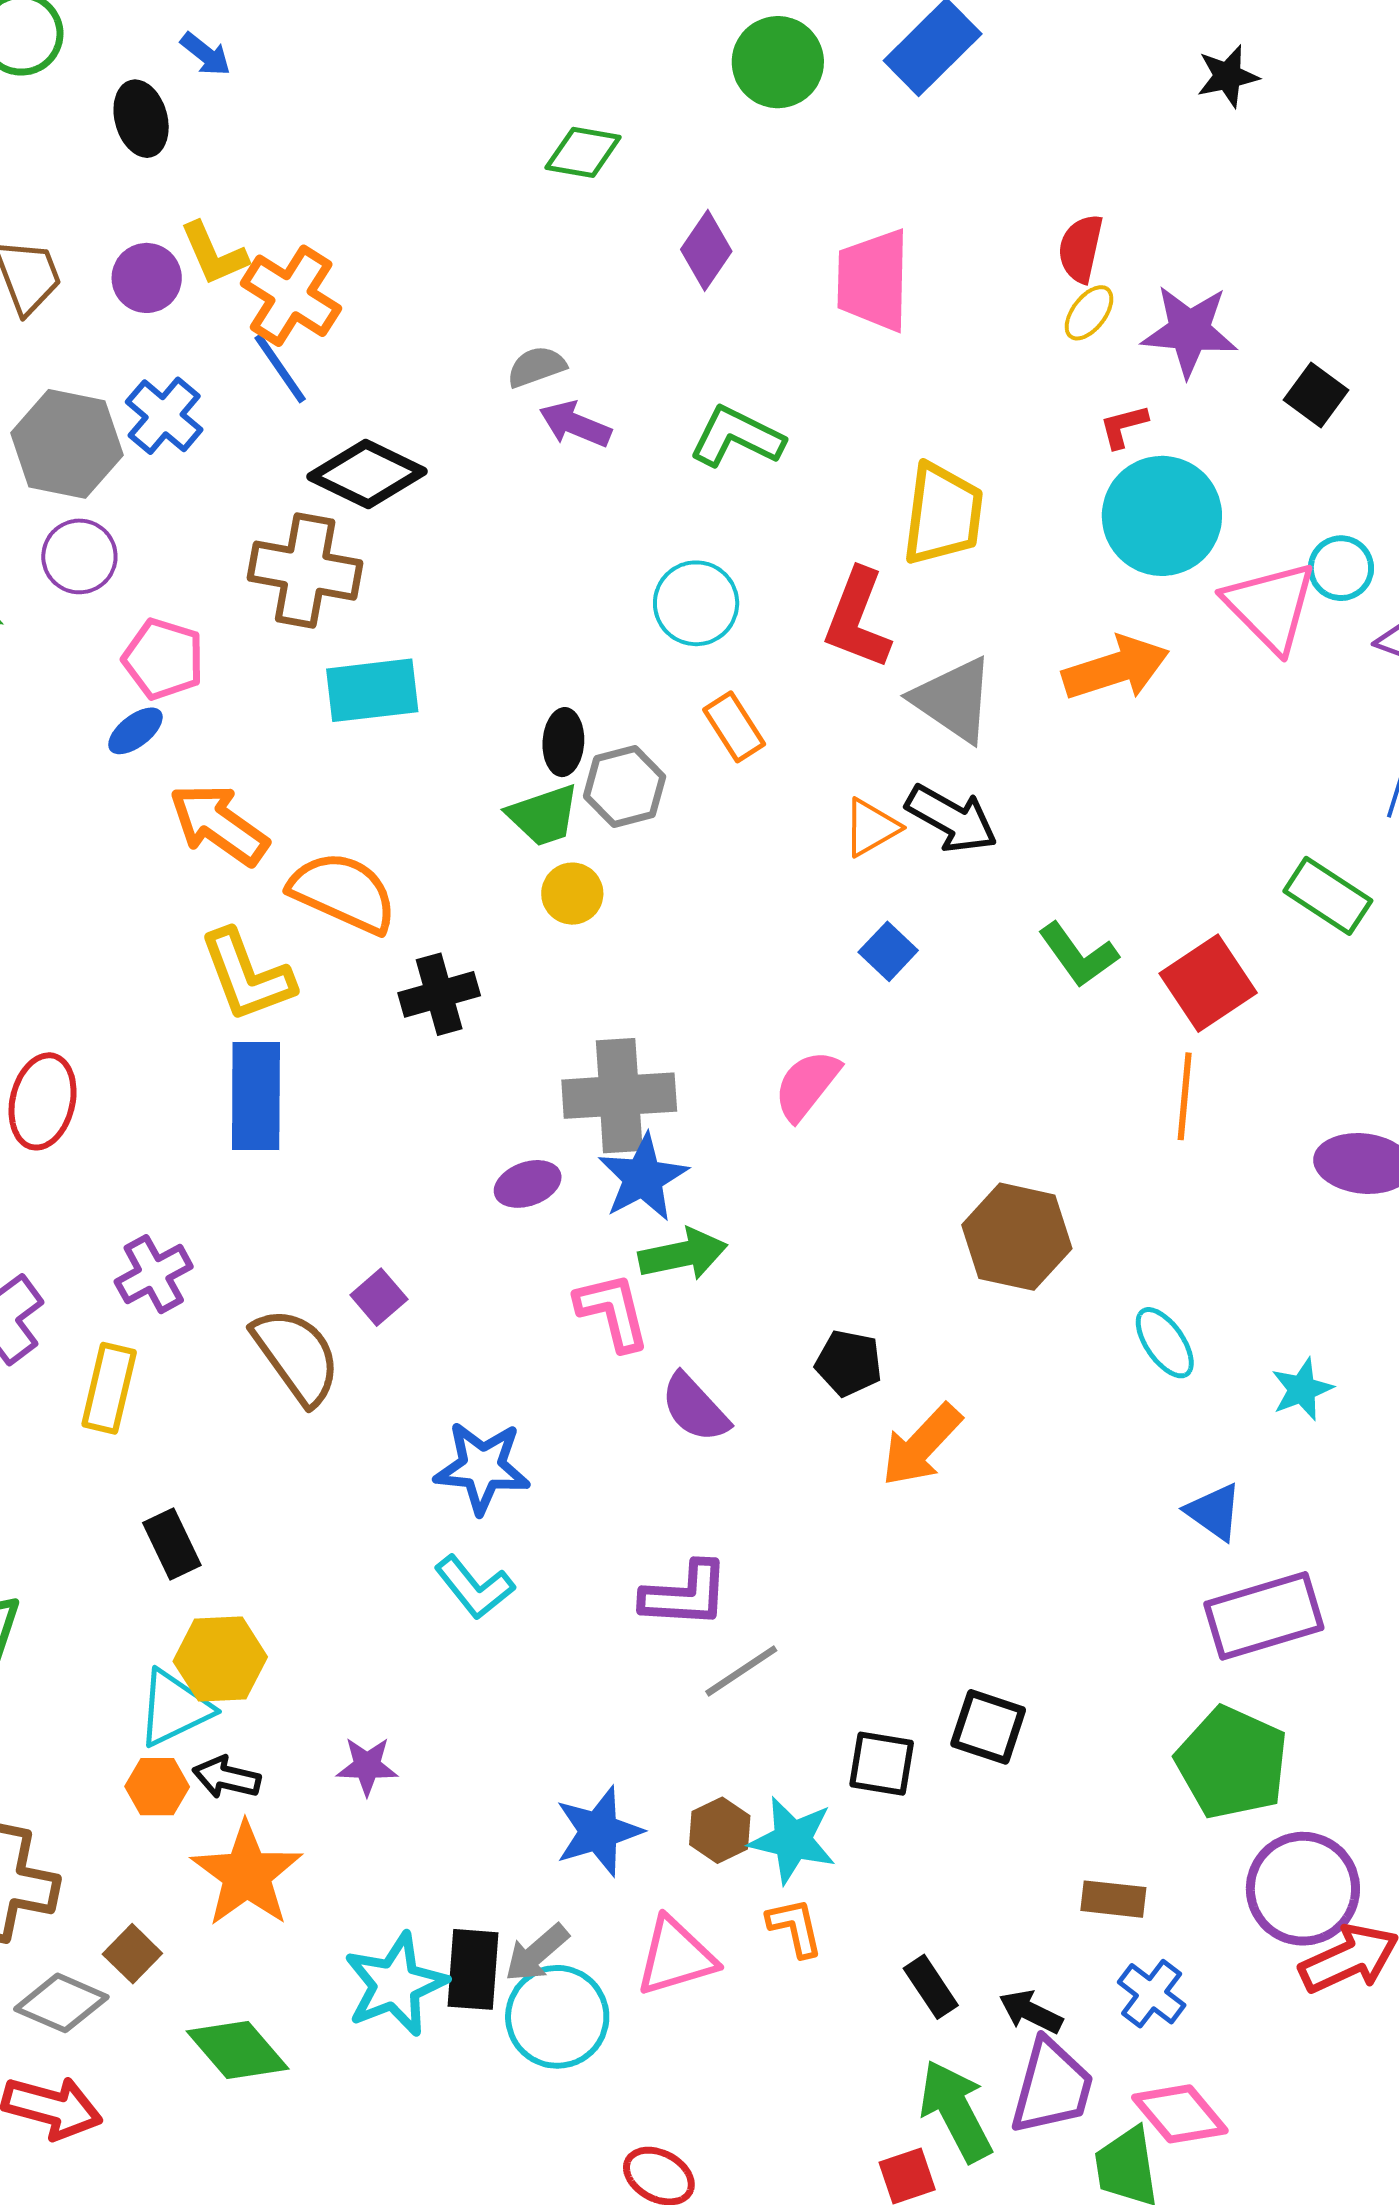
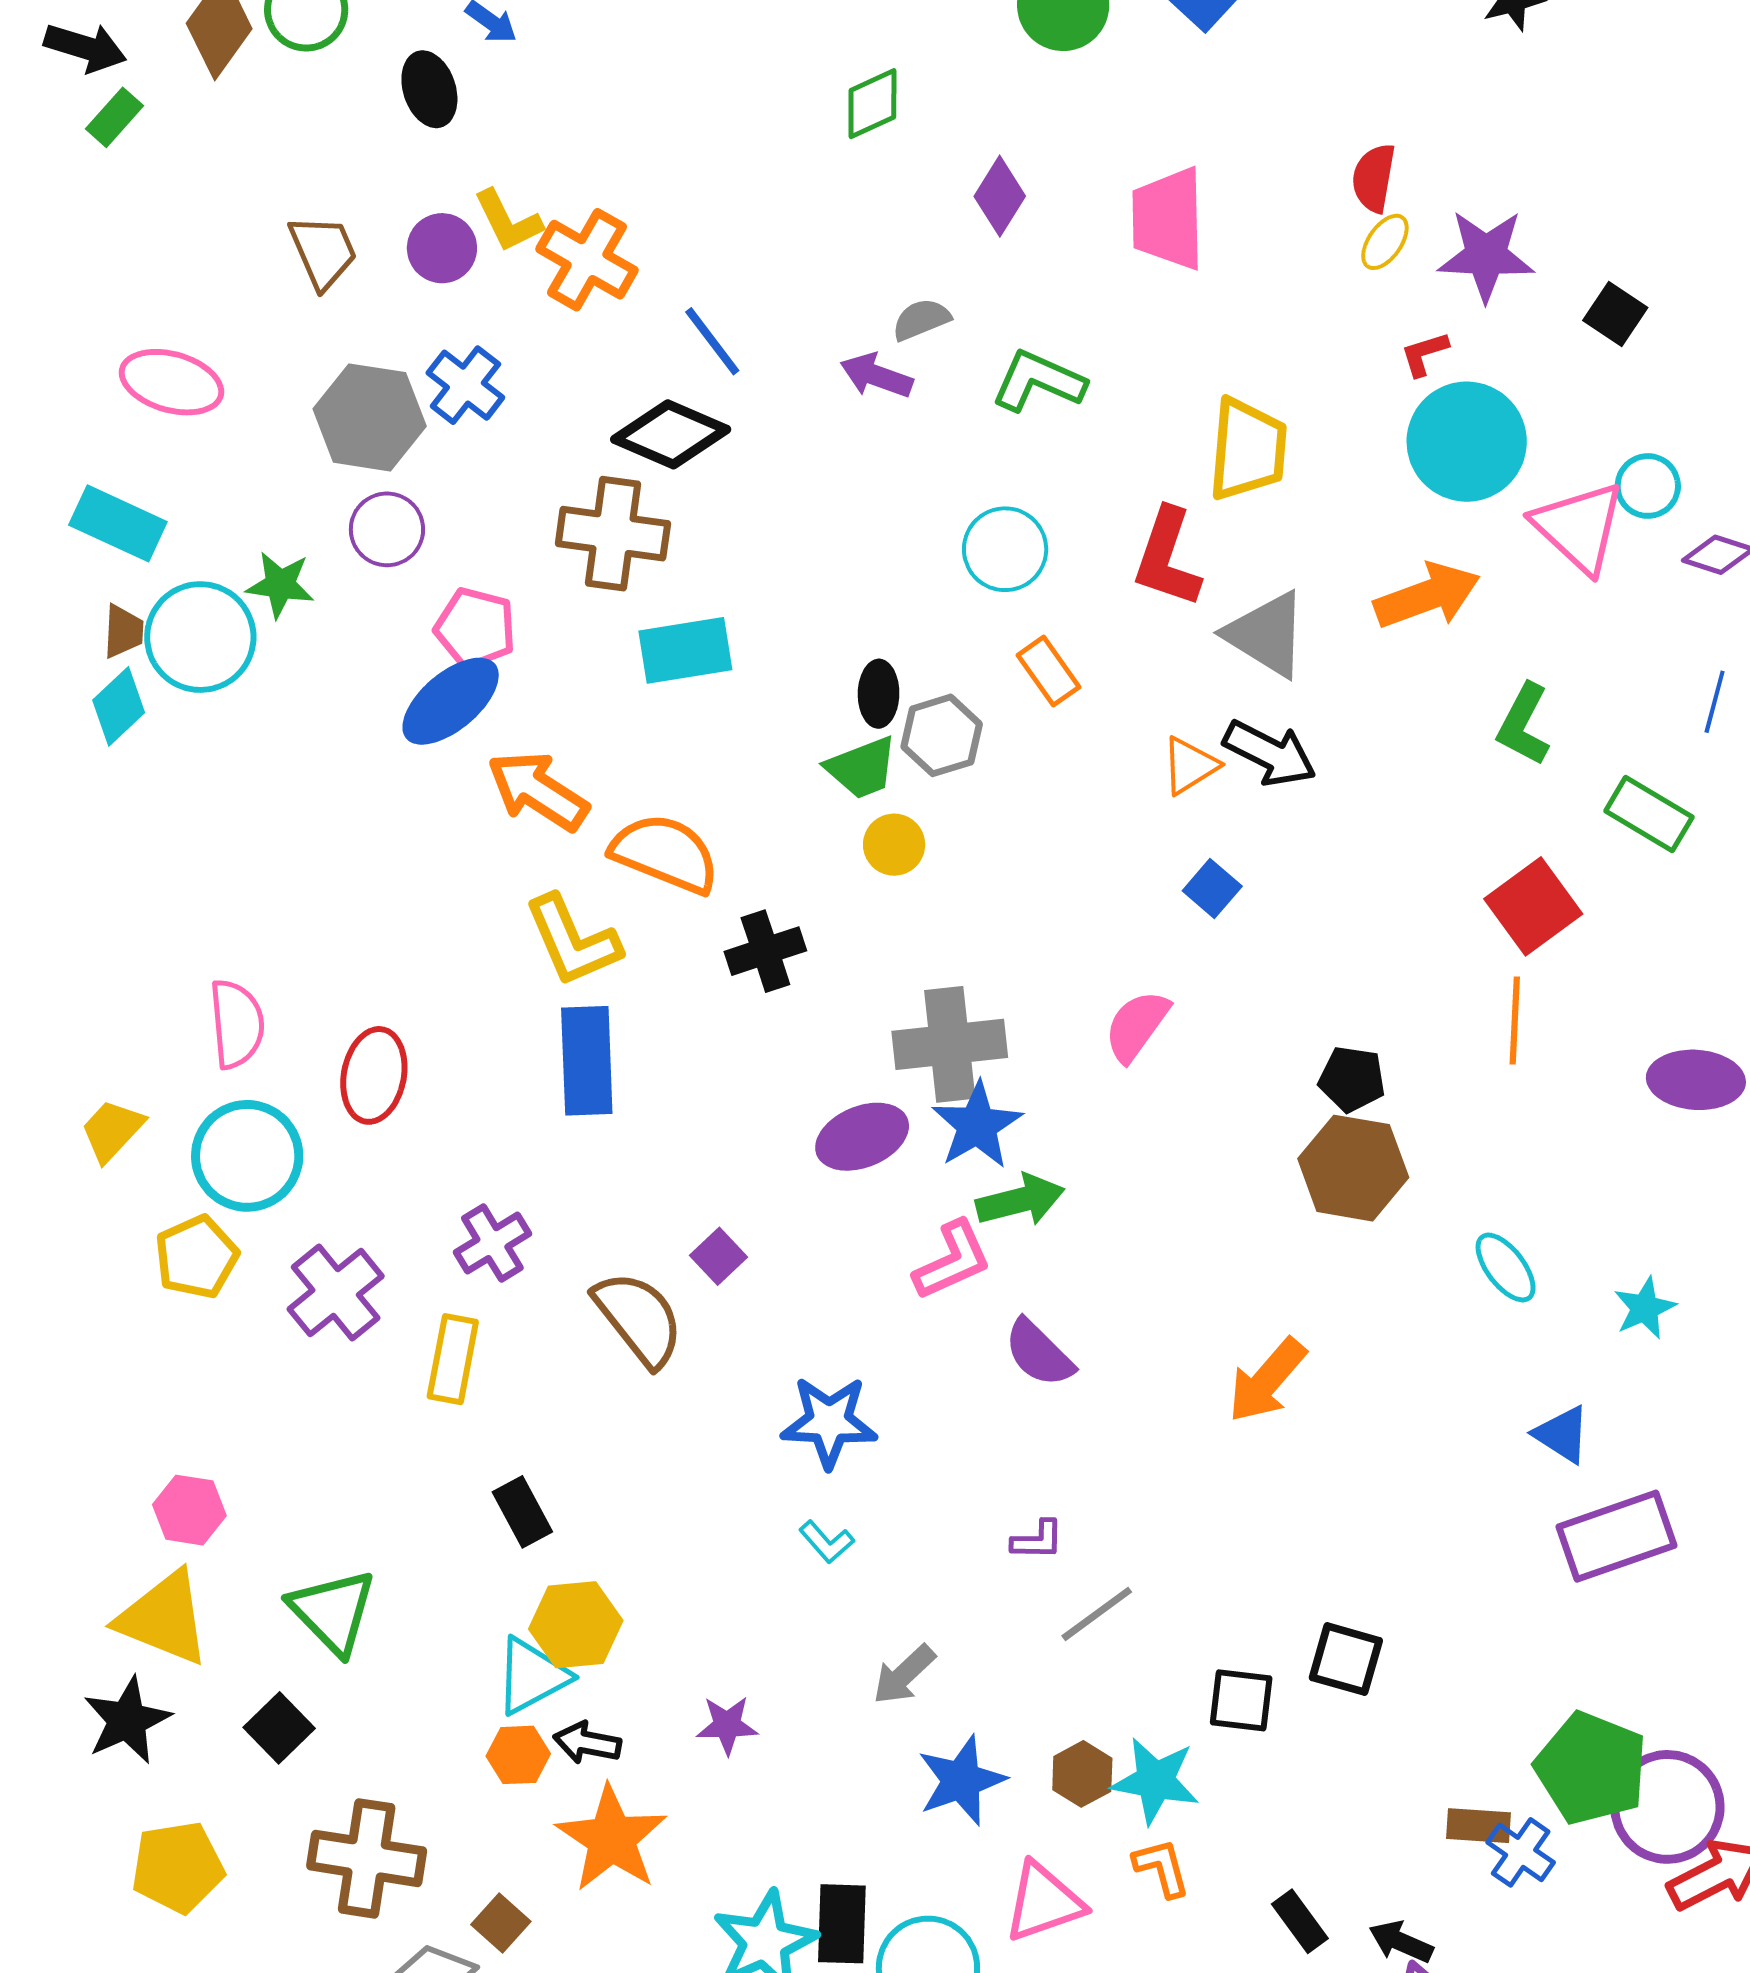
green diamond: (583, 152) -> (872, 104), turned -32
gray semicircle: (536, 367) -> (921, 320), moved
blue line: (280, 368) -> (712, 341), moved
blue ellipse: (135, 731) -> (451, 701), size x1.8
green L-shape: (1078, 955) -> (1524, 724), moved, turned 66
purple ellipse: (528, 1184) -> (862, 1137), size x1.4
pink L-shape: (613, 1311) -> (953, 1260), turned 82
black pentagon: (849, 1363) -> (1352, 1079), moved
cyan L-shape: (474, 1587) -> (826, 1542), size x0.7
purple L-shape: (685, 1595) -> (1037, 1540), size x0.6
green pentagon: (1232, 1763) -> (1591, 1768), moved
gray arrow: (537, 1953) -> (904, 1675), moved
blue cross: (1152, 1994) -> (1521, 1852), moved

